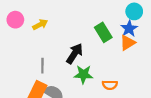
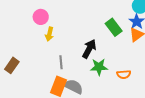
pink circle: (15, 20) -> (41, 17), moved
yellow arrow: (40, 25) -> (49, 34), moved, turned 136

